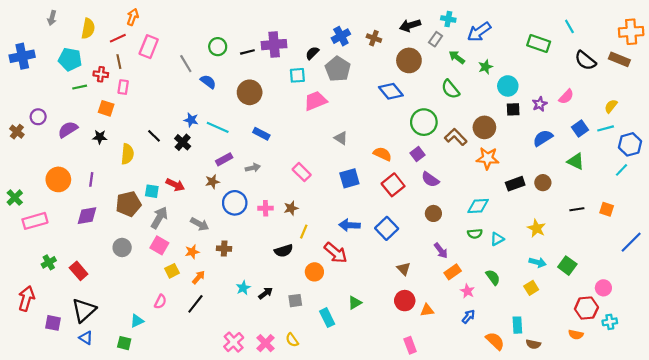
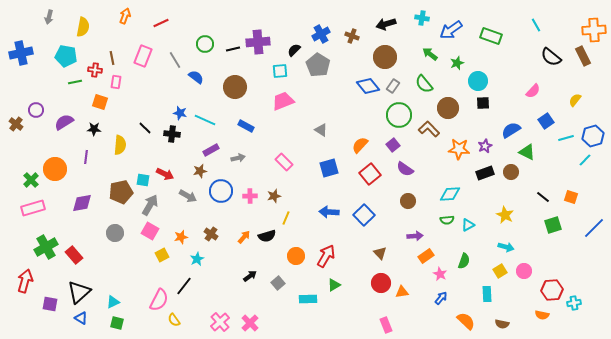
red line: (118, 38) -> (161, 23), moved
gray rectangle: (436, 39) -> (393, 86), moved
green rectangle: (539, 43) -> (491, 36), moved
pink rectangle: (149, 47) -> (143, 56), moved
brown rectangle: (619, 59) -> (583, 56), turned 42
pink trapezoid: (315, 101) -> (283, 101), moved
purple star: (540, 104) -> (485, 146), moved
brown circle: (484, 127) -> (448, 108), moved
cyan line: (606, 128) -> (566, 138), moved
black cross: (183, 142) -> (172, 134), turned -35
orange semicircle: (382, 154) -> (360, 145), turned -72
green triangle: (576, 161) -> (527, 152), moved
purple line: (91, 179) -> (86, 157), moved
green cross: (15, 198) -> (31, 180), moved
black line: (577, 209) -> (543, 197), turned 48
gray arrow: (200, 224) -> (188, 196), moved
brown cross: (224, 249) -> (211, 234), turned 32
purple arrow: (441, 251) -> (415, 236), turned -56
red arrow: (336, 253) -> (326, 256), moved, turned -100
green cross: (49, 262) -> (46, 247), size x1.6
green square: (567, 266) -> (553, 225), moved, turned 36
orange arrow: (199, 277) -> (244, 237), moved
green semicircle: (493, 277) -> (464, 261), turned 56
cyan star: (243, 288) -> (197, 259), moved
pink circle: (603, 288) -> (524, 271), moved
gray square: (295, 301) -> (278, 283), turned -32
pink semicircle: (160, 302) -> (159, 300), moved, size x1.6
cyan rectangle: (327, 318) -> (308, 299), turned -66
cyan triangle: (137, 321) -> (113, 302), moved
cyan rectangle: (517, 325) -> (487, 294), moved
yellow semicircle: (292, 340) -> (174, 320), moved

